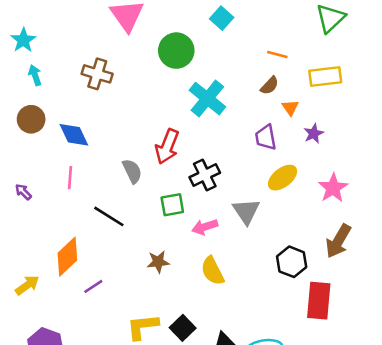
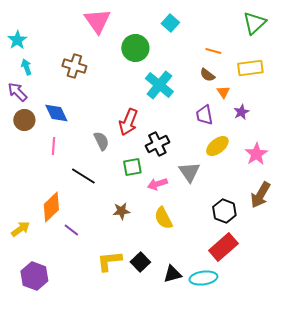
brown semicircle: (270, 86) -> (207, 75), turned 84
brown circle: (31, 119) -> (24, 120), moved
purple arrow: (23, 192) -> (17, 92), moved, size x1.5
purple line: (93, 286) -> (71, 230), turned 70
red rectangle: (319, 301) -> (223, 247), moved, turned 44

